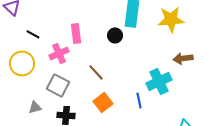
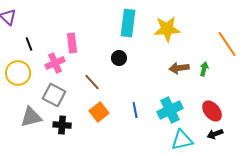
black line: (33, 34) -> (29, 44), turned 40
black circle: (115, 35) -> (119, 58), moved
cyan cross: (159, 81) -> (170, 110), moved
gray triangle: (35, 107) -> (31, 117), size x1.6

